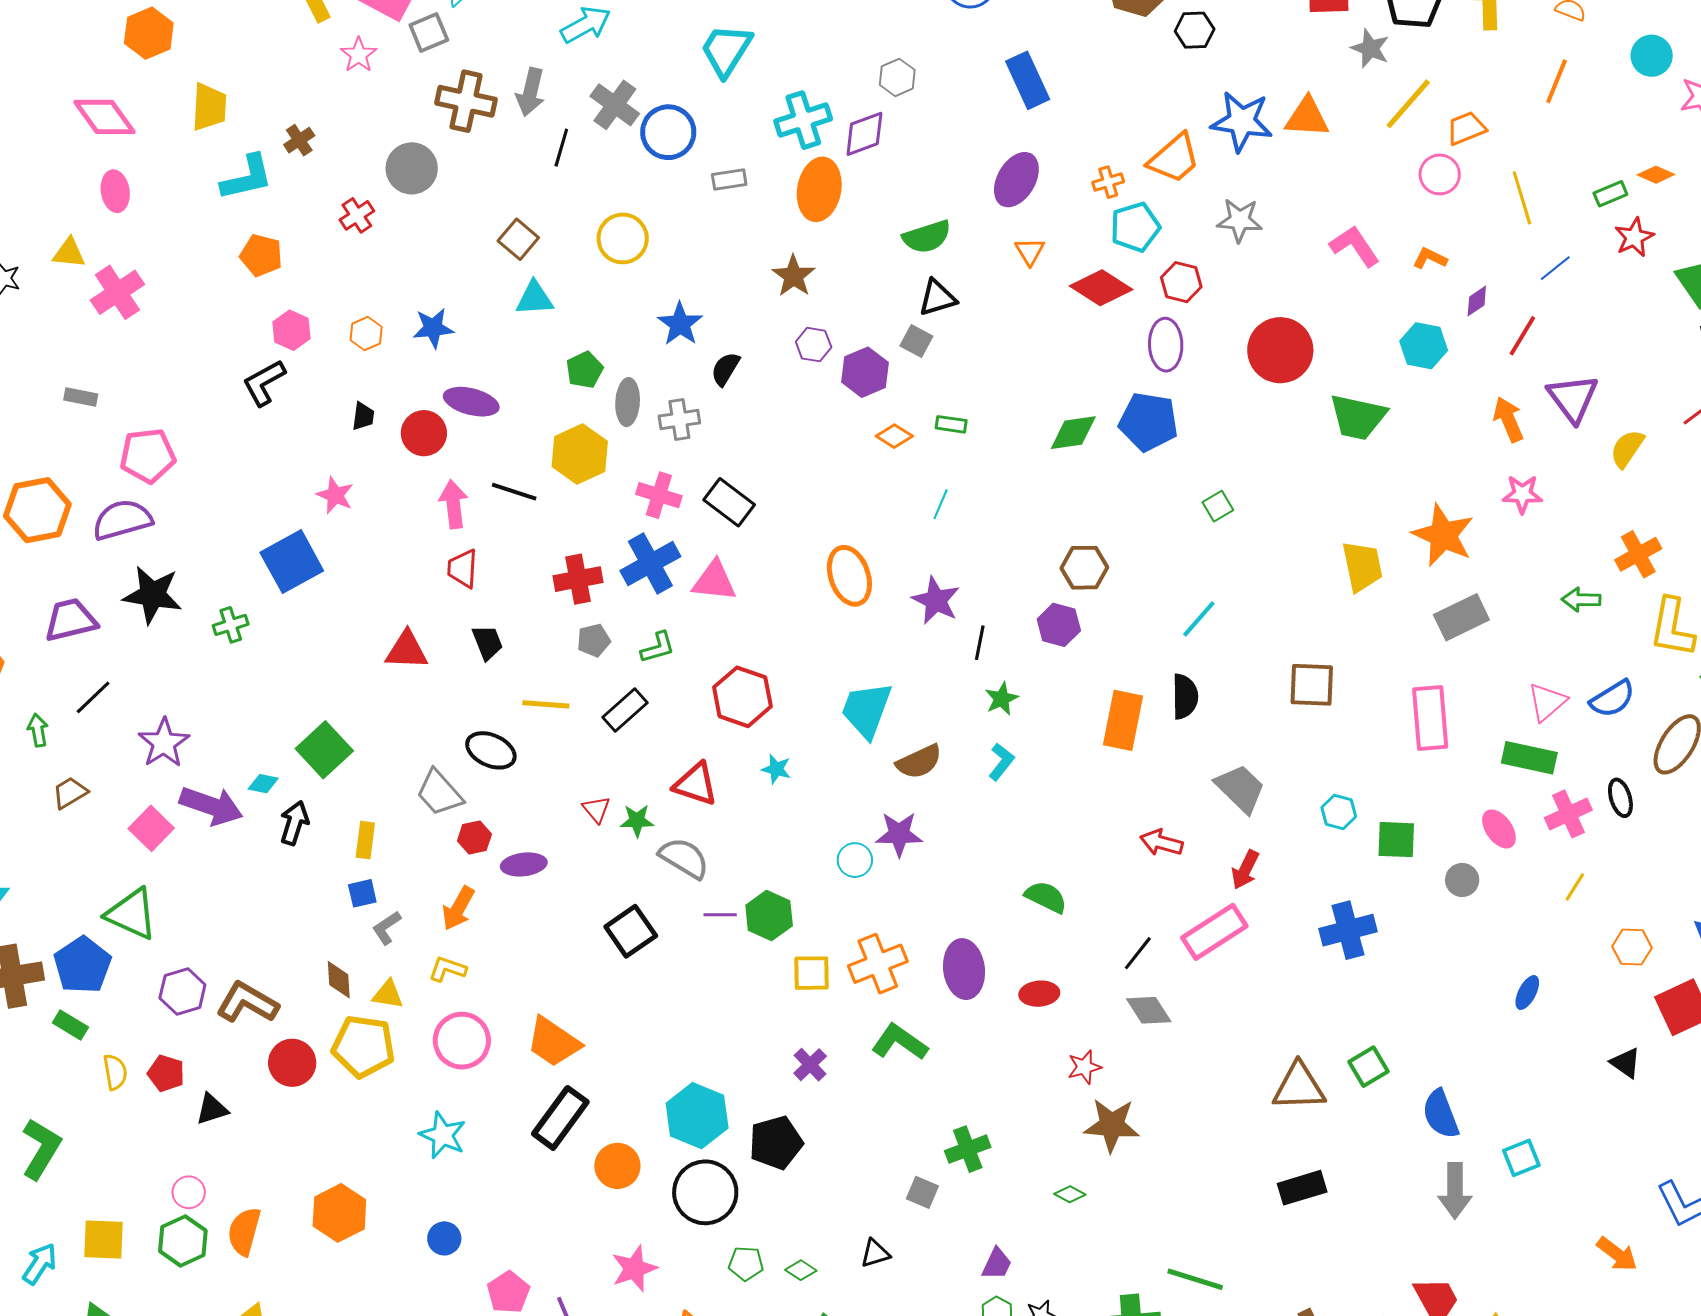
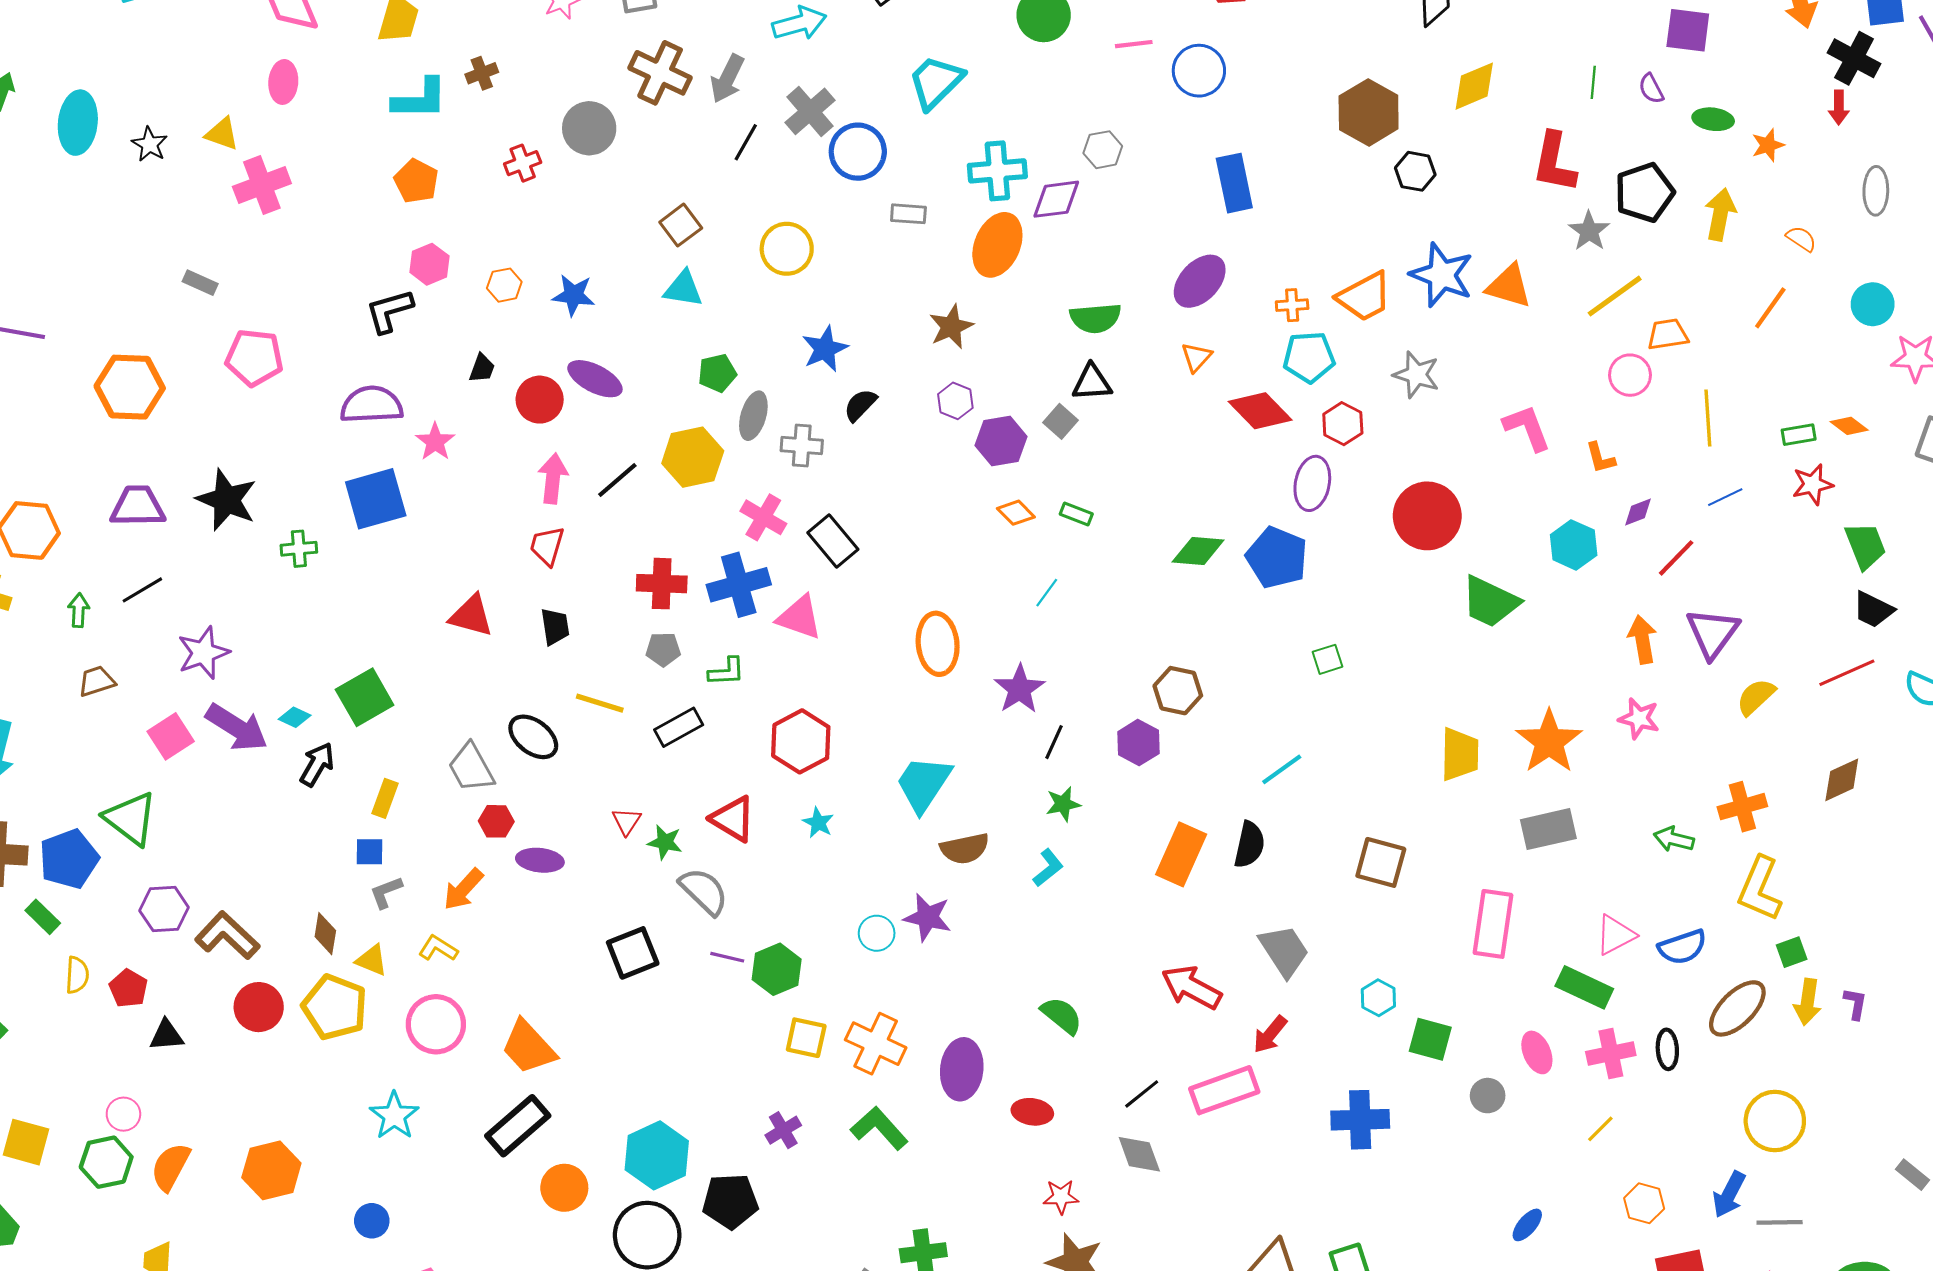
orange L-shape: (1430, 258) -> (1600, 458), turned -144
black line: (514, 492) -> (617, 480), turned -72
purple semicircle: (122, 520) -> (372, 405), moved
red arrow: (1161, 843) -> (1191, 987), size x1.4
orange cross: (878, 964) -> (876, 1044), turned 34

